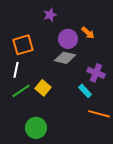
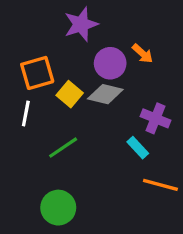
purple star: (50, 15) -> (81, 24), size x1.5
yellow square: (43, 88) -> (70, 94), moved
green line: (21, 91) -> (63, 148), moved

